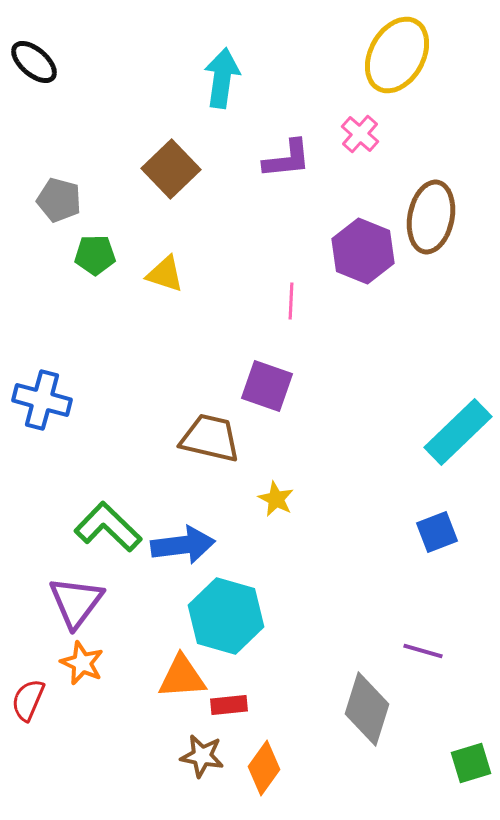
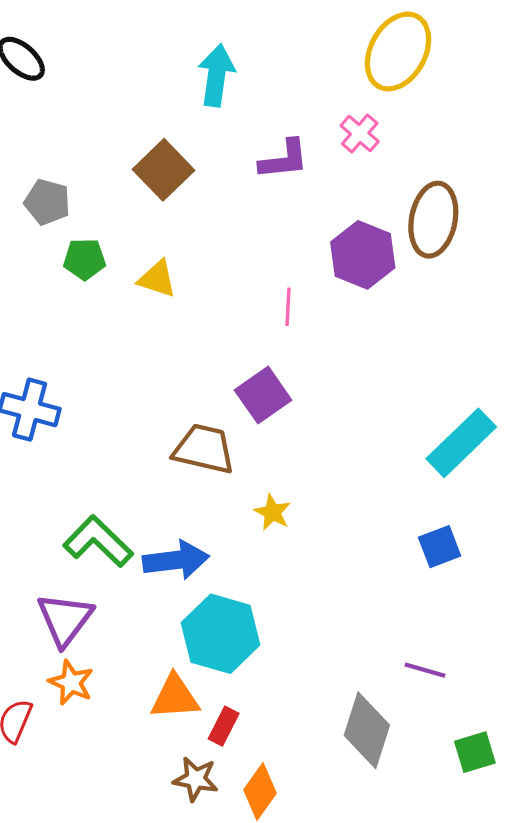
purple square: (267, 386) -> (263, 395), turned 36
red rectangle: (229, 705) -> (224, 726), turned -57
green square: (471, 763) -> (475, 752), moved

